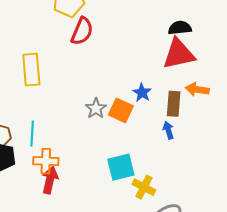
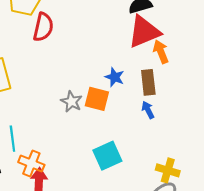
orange arrow: (197, 89) -> (161, 52), moved, turned 70
orange cross: (46, 161) -> (31, 164), turned 30
yellow cross: (144, 187) -> (168, 170), moved

